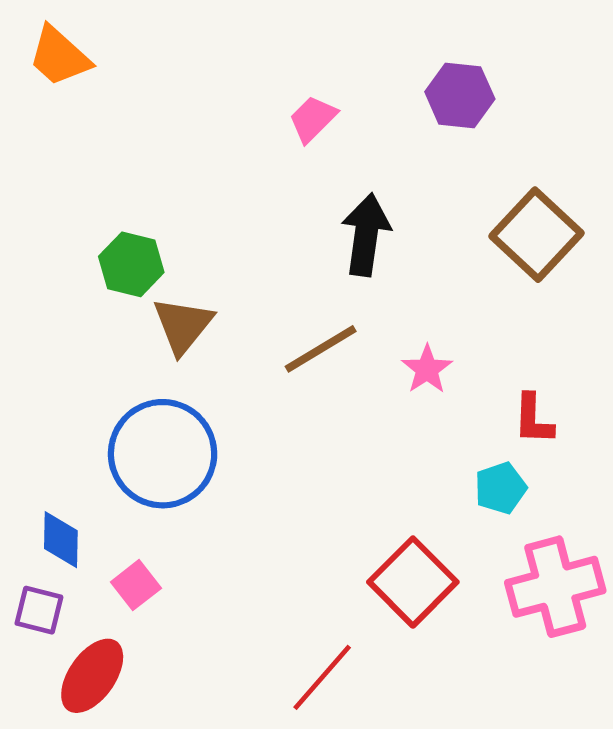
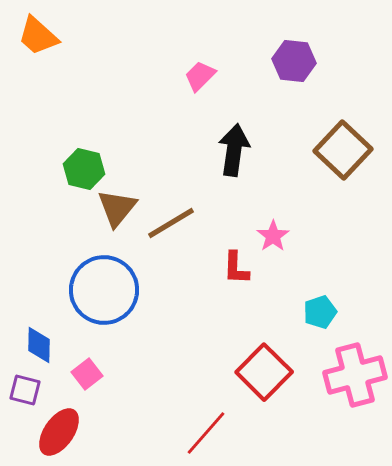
brown line: (321, 349) -> (171, 223), moved
red L-shape: (533, 419) -> (236, 268), moved

